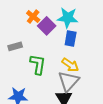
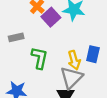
blue rectangle: (71, 39) -> (93, 54), moved
yellow arrow: (70, 65) -> (74, 60), turned 36

